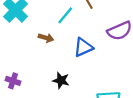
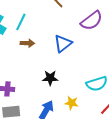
cyan line: (65, 15) -> (21, 22), moved

